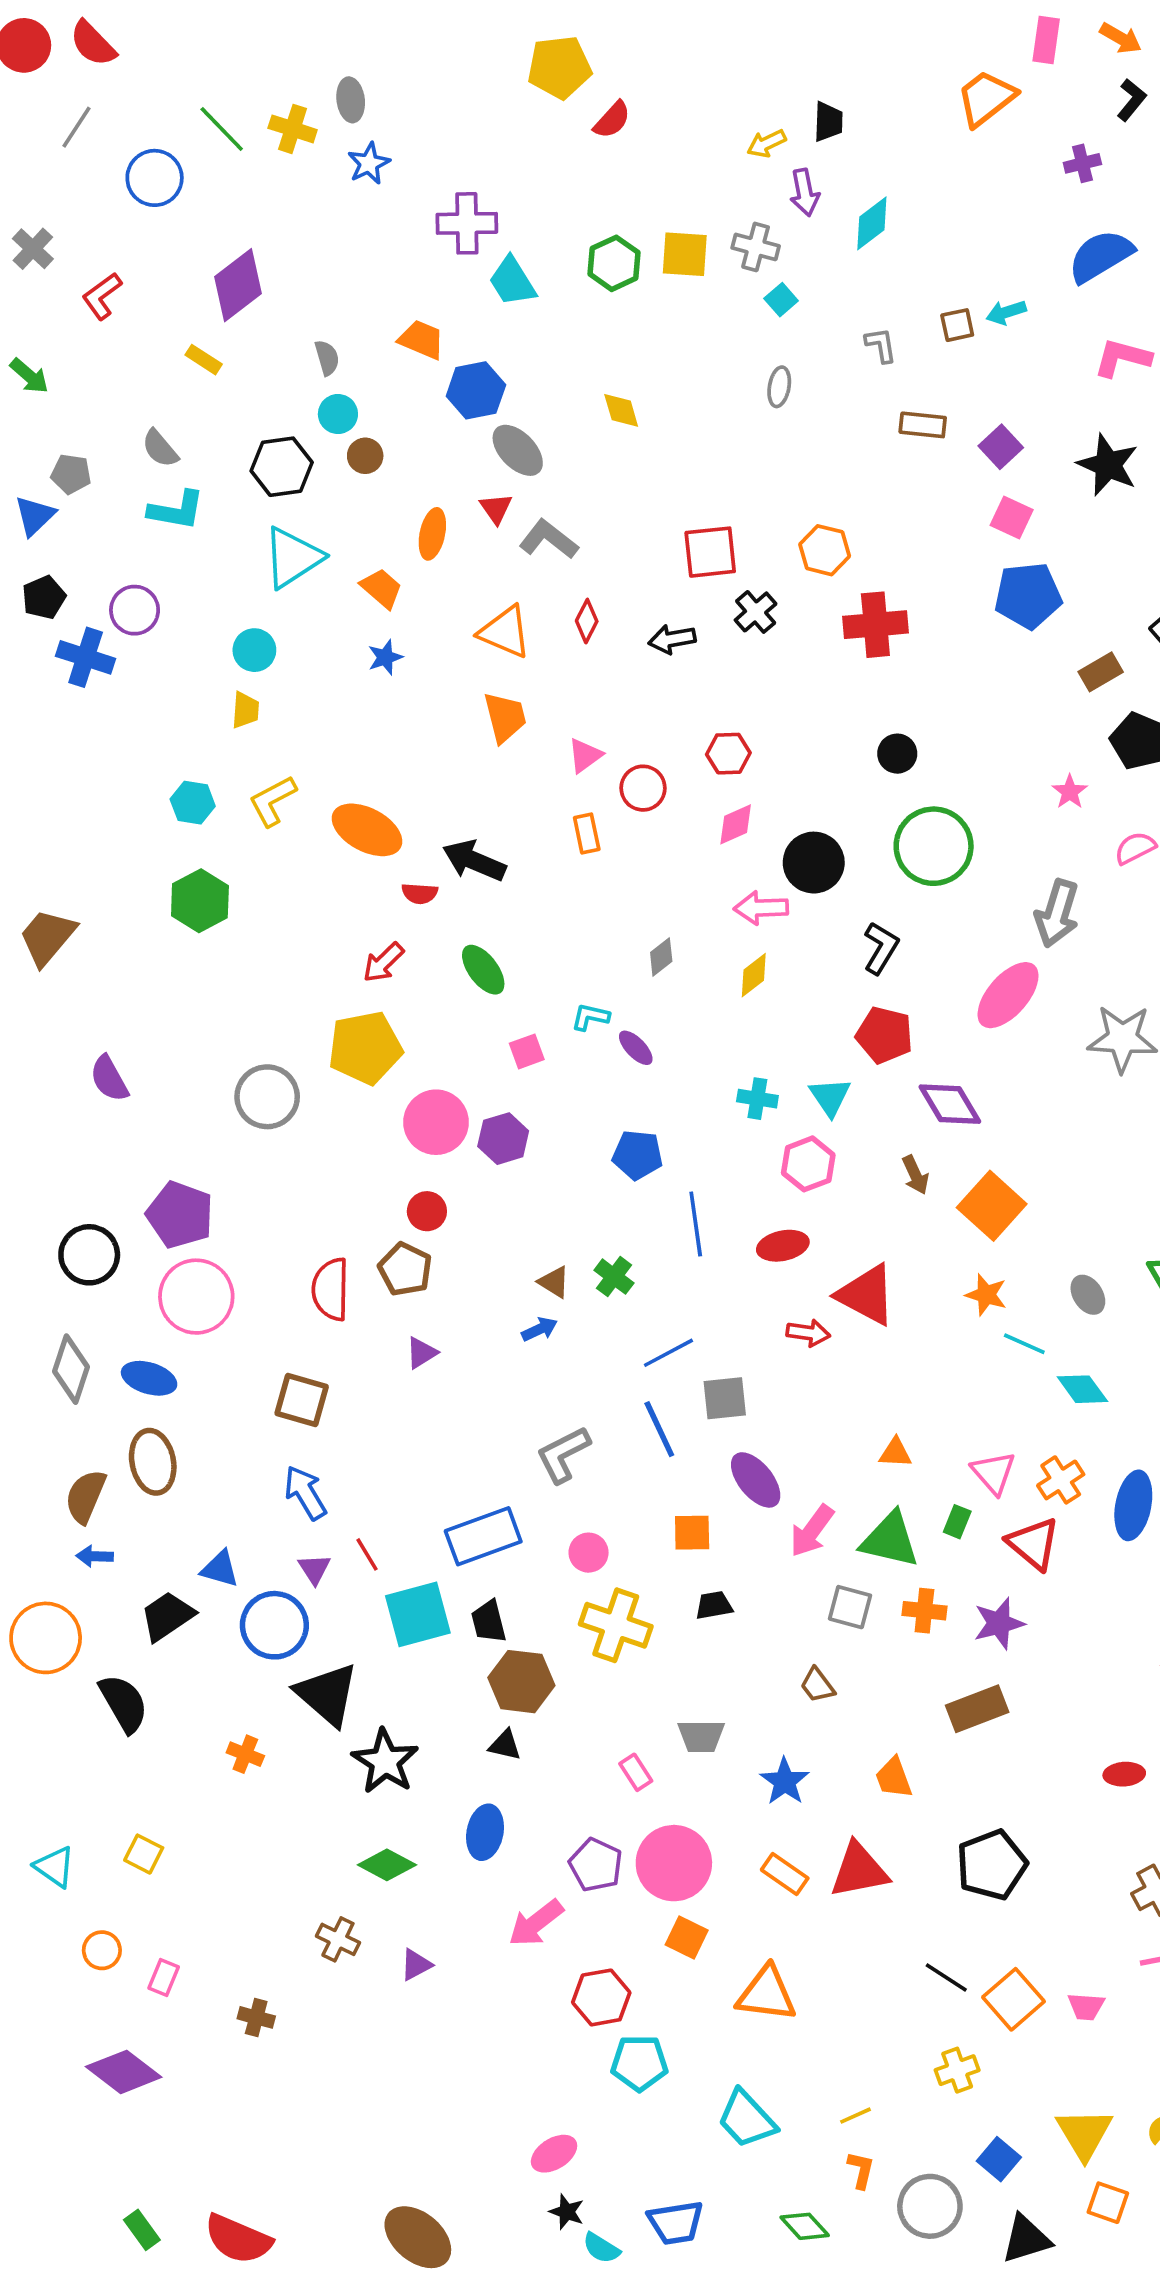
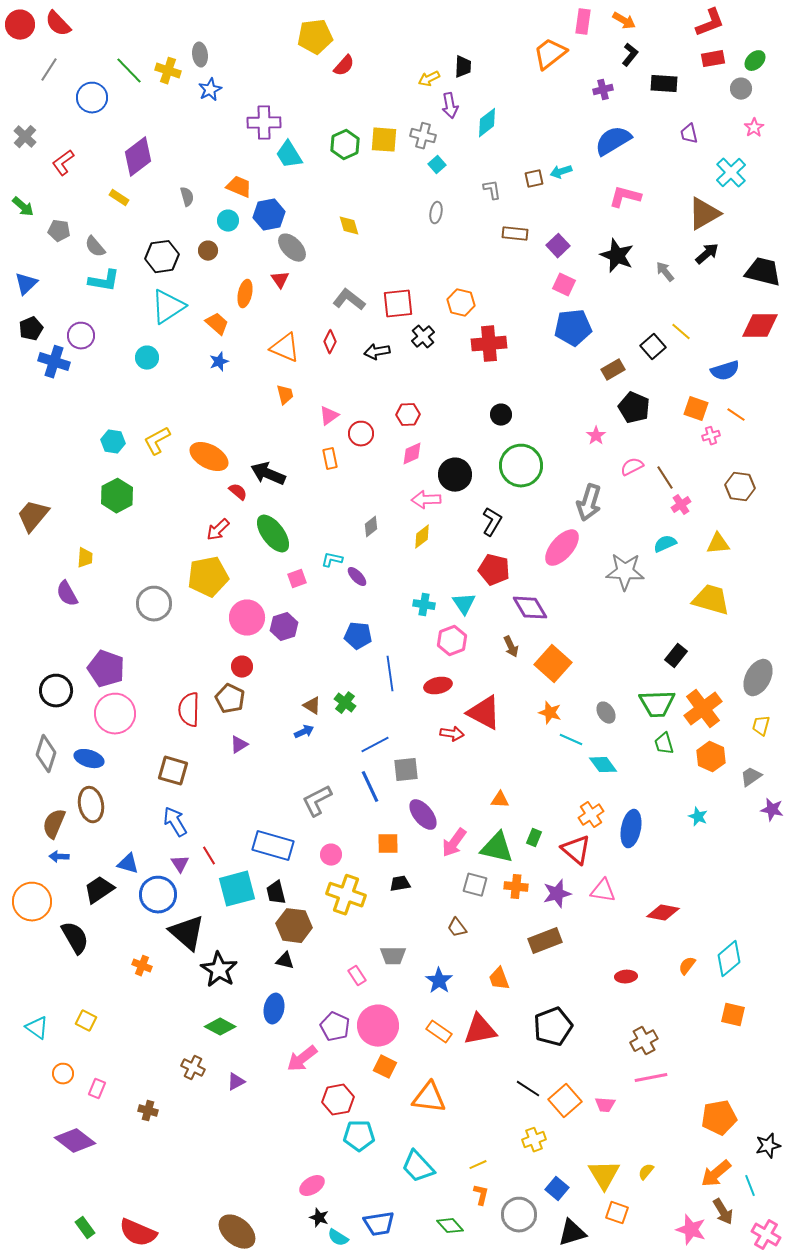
cyan circle: (338, 414) -> (228, 221), moved
gray pentagon: (71, 474) -> (59, 231), moved
gray L-shape: (549, 539) -> (349, 300), moved
yellow trapezoid: (245, 710) -> (85, 558), moved
orange trapezoid: (505, 717) -> (285, 395), size x0.7
red semicircle: (420, 893) -> (238, 492), turned -144
green ellipse: (483, 970) -> (273, 534), size x1.4
pink triangle: (993, 1473) -> (603, 891), moved, turned -40
blue rectangle: (483, 1536) -> (273, 846), turned 36

